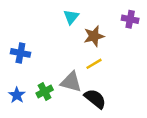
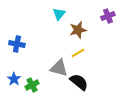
purple cross: (130, 19) -> (108, 16), turned -32
green cross: (45, 92) -> (32, 85), moved

